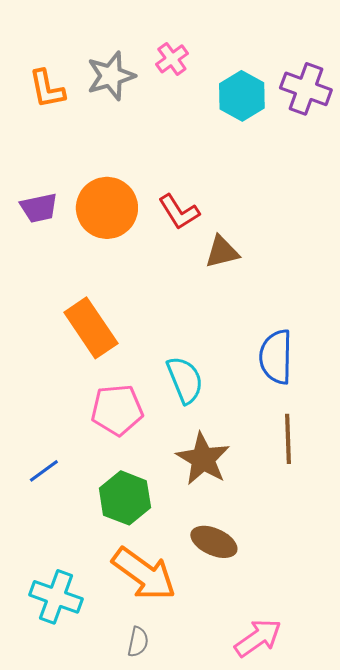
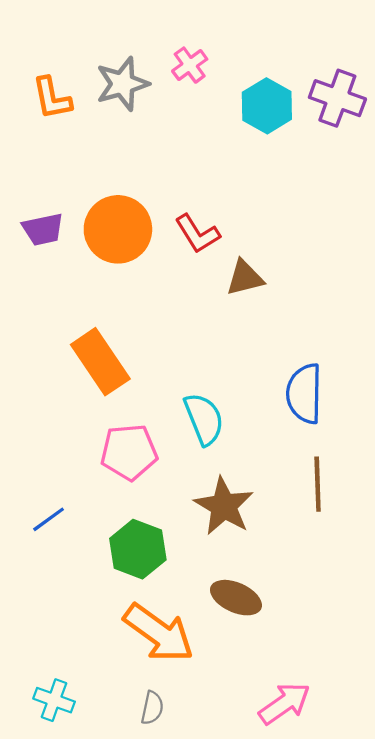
cyan cross: (56, 597) -> (54, 700), moved, size x0.7

